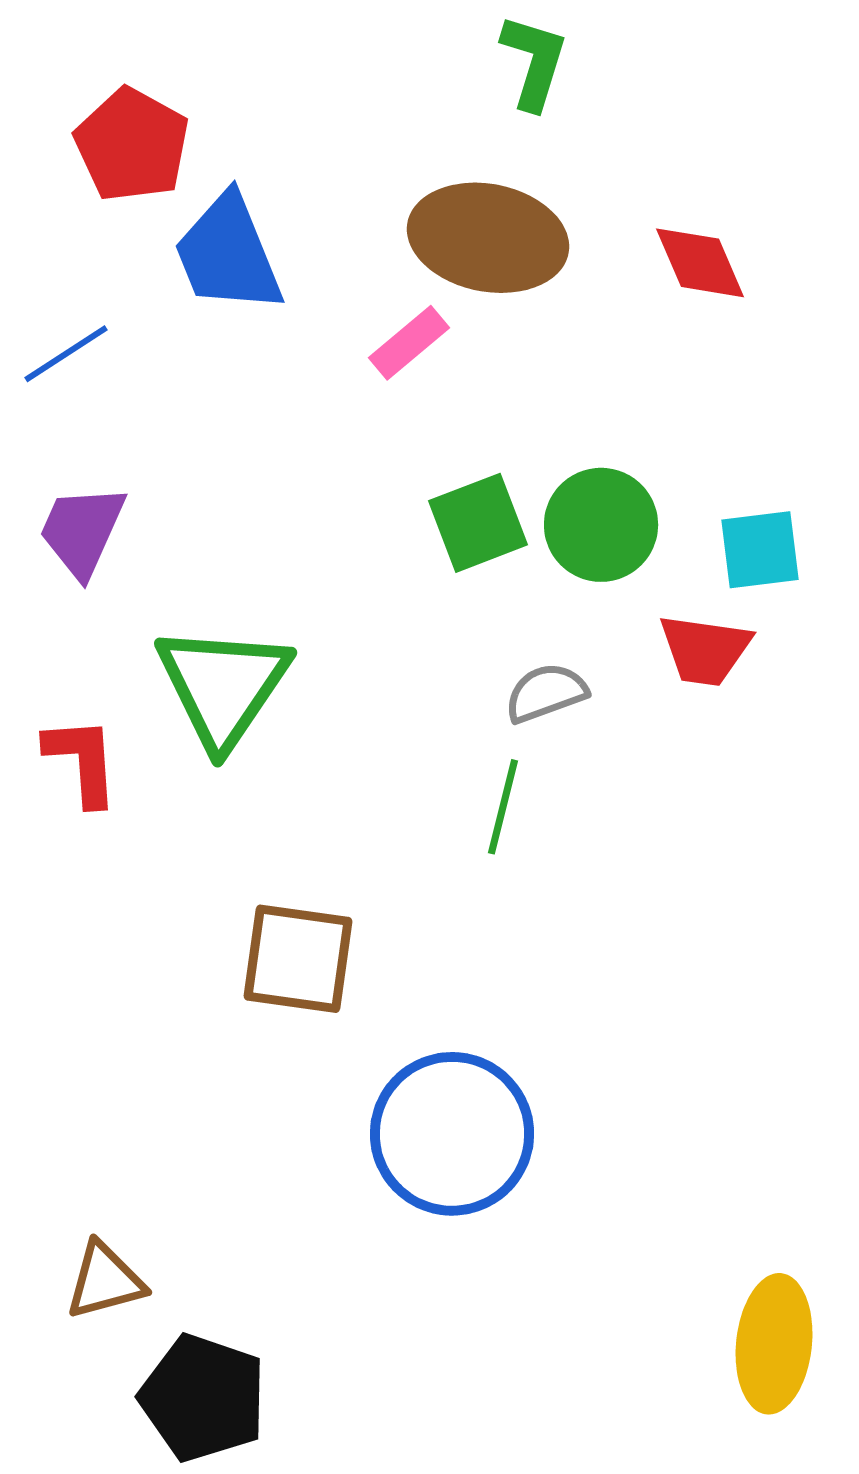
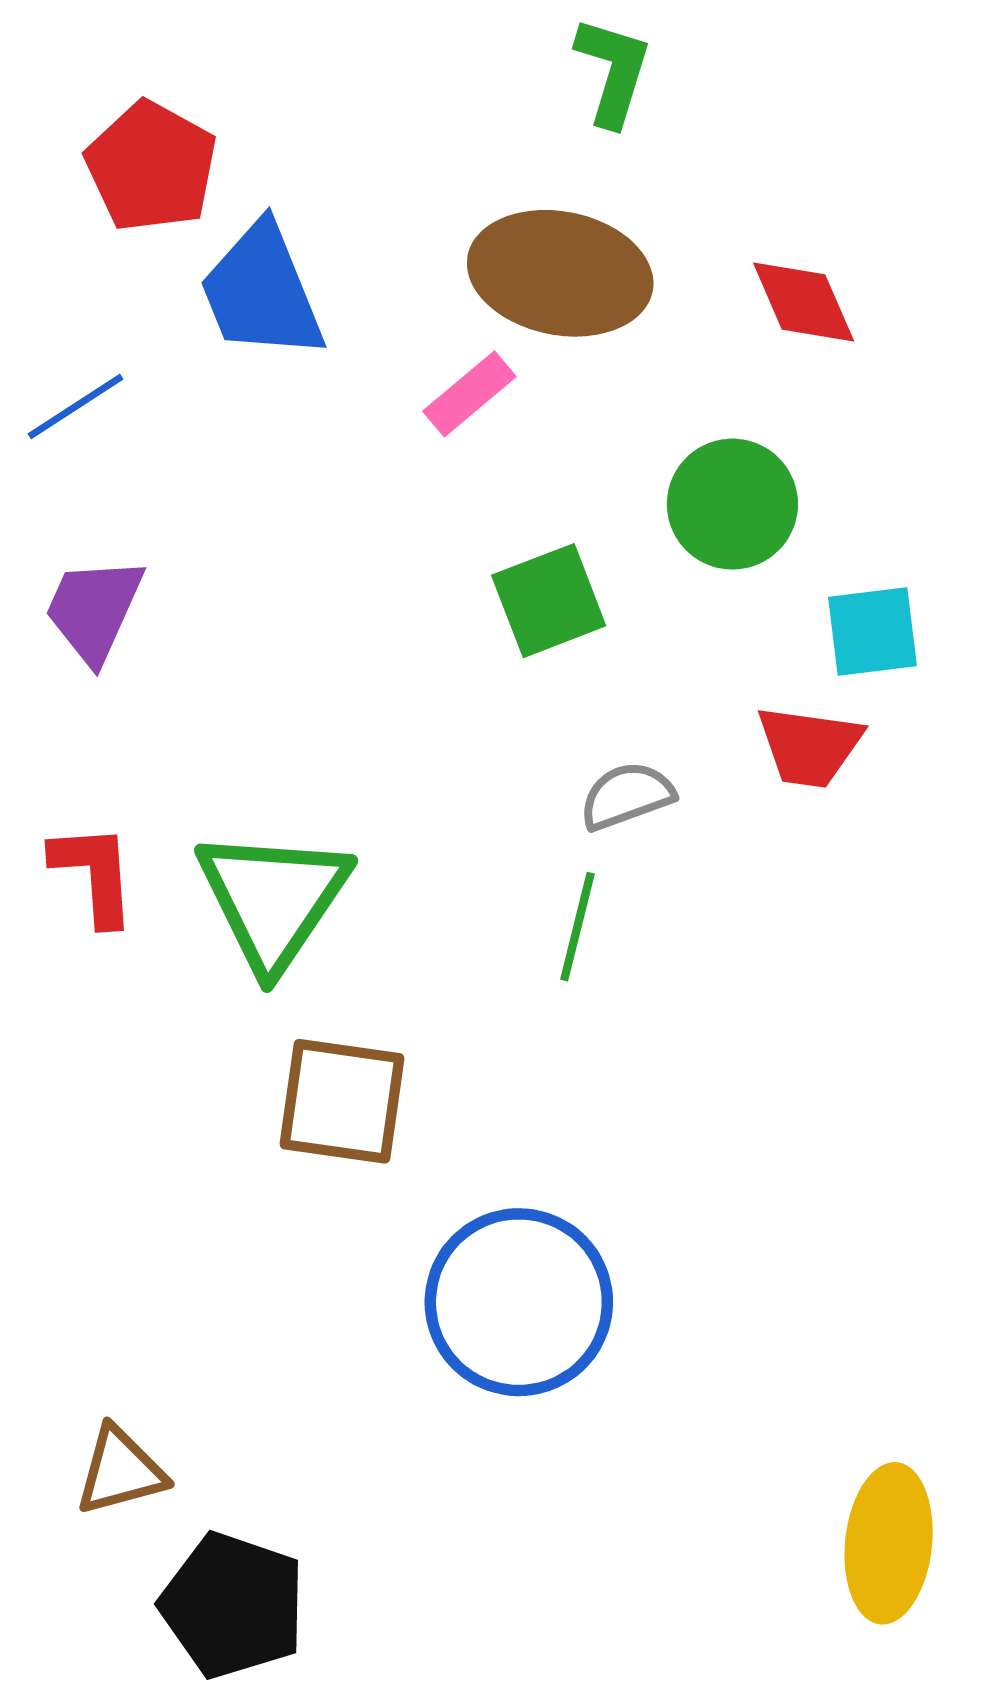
green circle: (601, 525) -> (732, 504), moved
green triangle: (223, 686) -> (273, 899), moved

